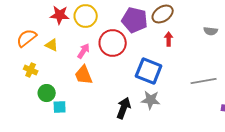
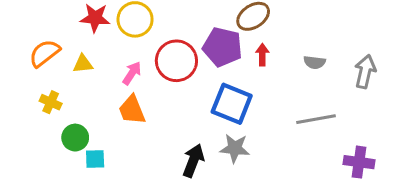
purple pentagon: (135, 20) -> (222, 47), moved
gray semicircle: (211, 31) -> (315, 62), moved
yellow triangle: (52, 45) -> (83, 64), turned -32

